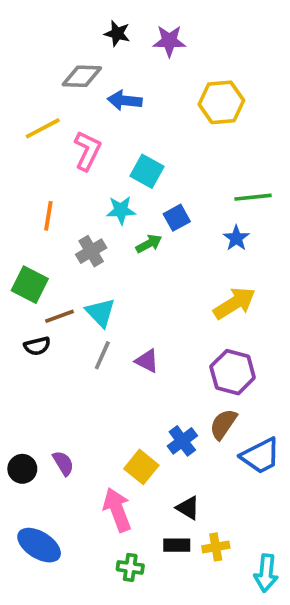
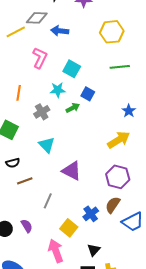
yellow line: (43, 128) -> (16, 32), moved
green line: (253, 197) -> (120, 67), moved
blue square: (177, 218) -> (88, 94), turned -32
blue star: (236, 238) -> (129, 111), moved
brown line: (60, 316) -> (25, 181), moved
gray line: (102, 355) -> (48, 201), moved
purple triangle: (147, 361) -> (72, 171), size x1.5
black triangle: (188, 508) -> (94, 250), turned 40

